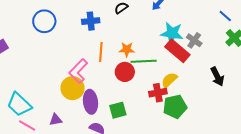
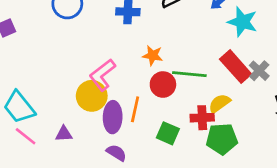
cyan star: (172, 33) -> (242, 22), moved
gray cross: (194, 40) -> (259, 71), moved
orange star: (127, 49) -> (153, 55), moved
orange line: (101, 52) -> (135, 109), moved
green square: (118, 110) -> (168, 133), moved, turned 30

